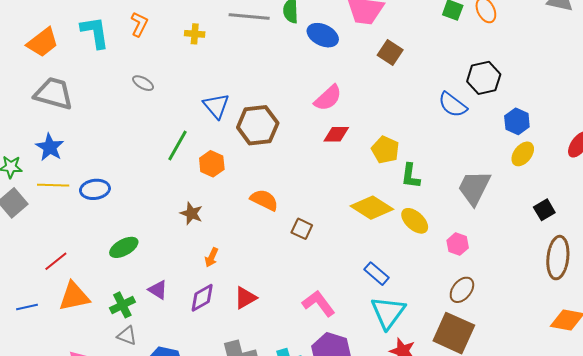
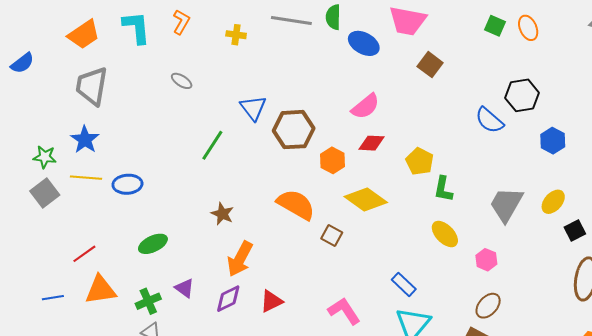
gray trapezoid: (54, 93) -> (92, 86), turned -99
yellow ellipse: (523, 154) -> (553, 202), moved
orange hexagon: (212, 164) -> (332, 160), moved
orange semicircle: (264, 200) -> (296, 205), size x1.4
yellow diamond: (372, 208) -> (366, 200), moved
orange arrow: (212, 257) -> (240, 259), size x1.8

